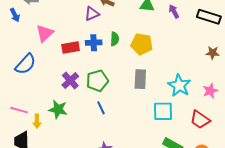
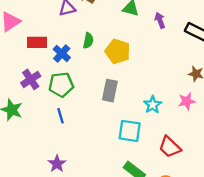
blue cross: (94, 43) -> (62, 53), moved, turned 35
cyan star: (179, 85) -> (153, 105), size x0.7
pink star: (210, 91) -> (187, 101), moved

